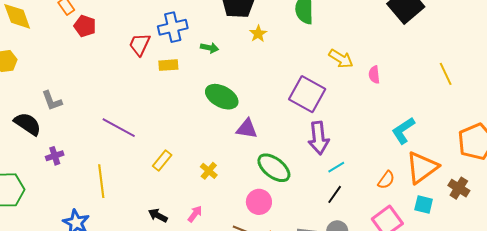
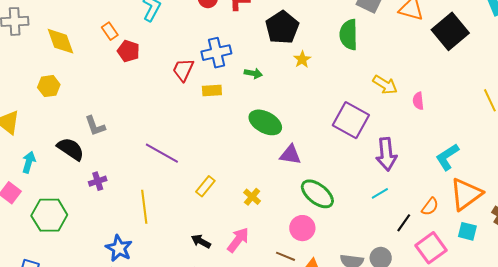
purple arrow: (319, 138) -> (386, 154), moved
black line: (335, 194) -> (404, 223), moved
pink arrow: (195, 214) -> (238, 240), size x1.5

